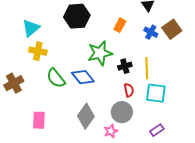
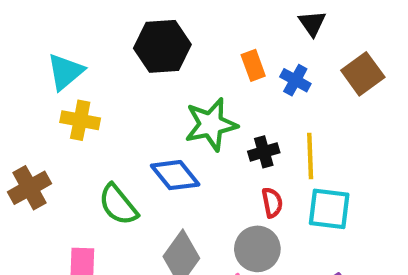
orange rectangle: (120, 25) -> (253, 65), turned -48
blue cross: (151, 32) -> (295, 80), moved
green semicircle: (56, 78) -> (118, 205), moved

